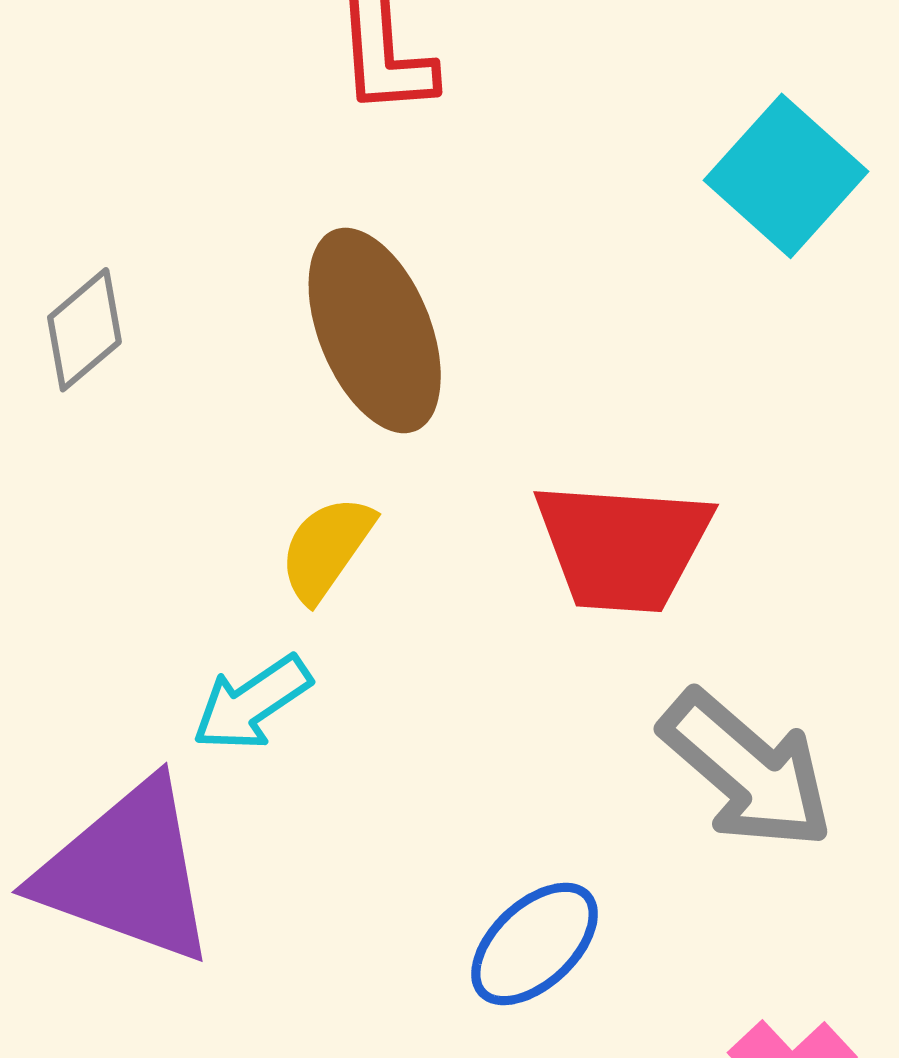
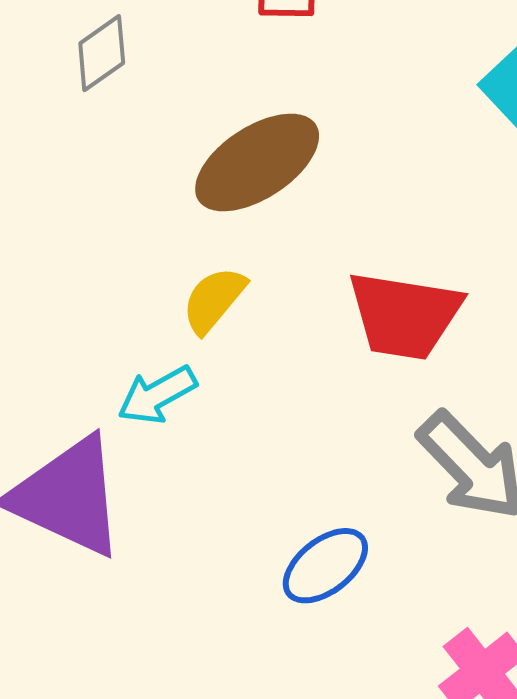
gray diamond: (84, 330) -> (102, 53), moved
brown ellipse: (375, 330) -> (257, 162), turned 74

